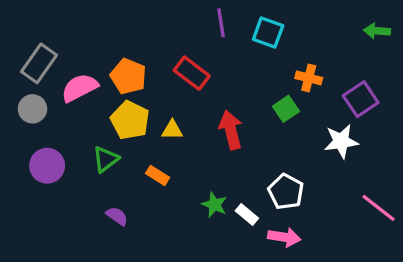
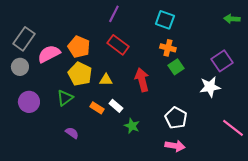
purple line: (221, 23) -> (114, 14), moved, turned 36
orange cross: (309, 78) -> (168, 48), moved
white rectangle: (247, 214) -> (116, 106), moved

